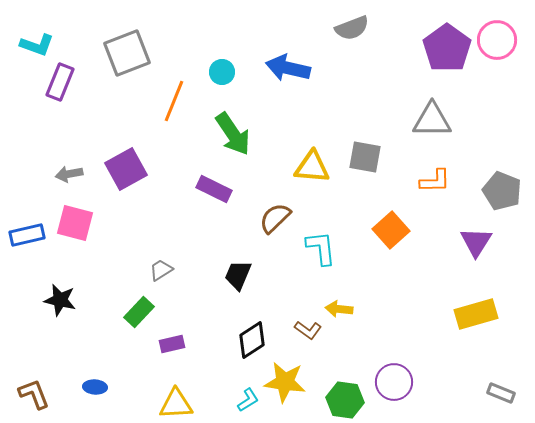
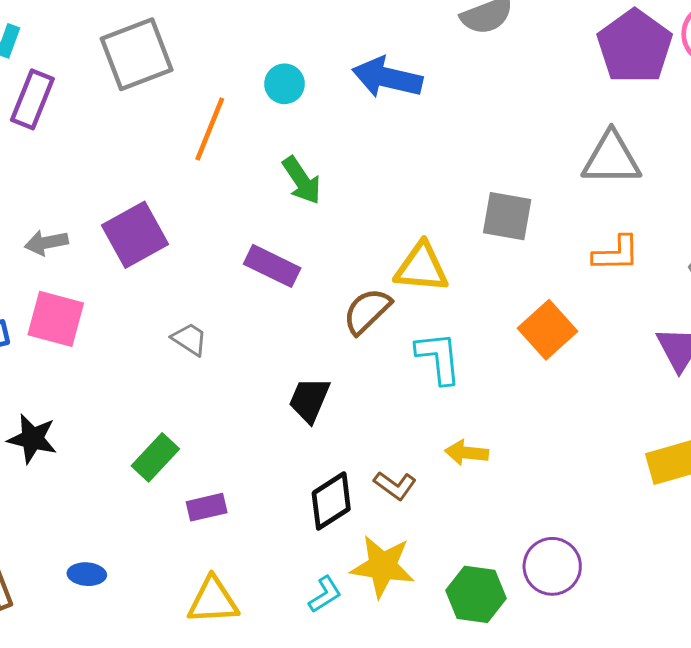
green arrow: (233, 134) -> (302, 180), size x0.7
yellow triangle: (312, 167) -> (421, 267), moved
gray trapezoid: (161, 270) -> (190, 339), moved, turned 65
brown L-shape: (308, 330) -> (395, 485), moved

